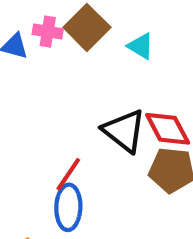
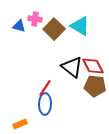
brown square: (87, 27) -> (54, 29), moved
cyan triangle: (141, 46) -> (80, 26), size x1.5

